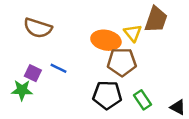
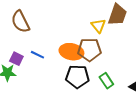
brown semicircle: (38, 28) -> (20, 22), turned 45
orange ellipse: (106, 40) -> (71, 52), moved

